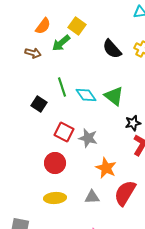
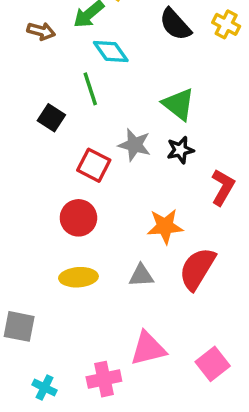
cyan diamond: (86, 95) -> (111, 52), moved
black star: (133, 123) -> (180, 150), moved
gray star: (88, 138) -> (134, 145), moved
orange star: (106, 168) -> (165, 226), turned -30

